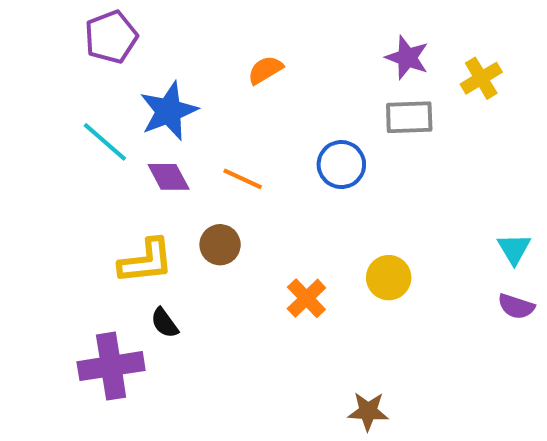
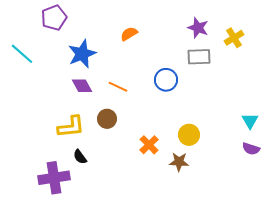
cyan line: (105, 142) -> (22, 54), moved
brown star: (368, 411) -> (179, 162), moved

